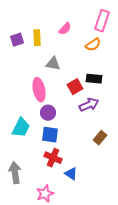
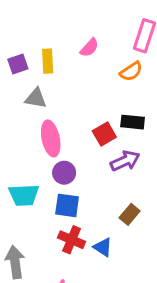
gray triangle: (53, 64) -> (36, 98), moved
cyan trapezoid: (21, 128) -> (24, 195), turned 60
brown rectangle: (100, 138) -> (130, 214), moved
blue triangle: (71, 174) -> (103, 247), moved

